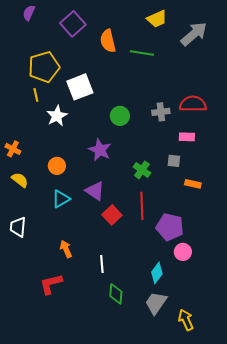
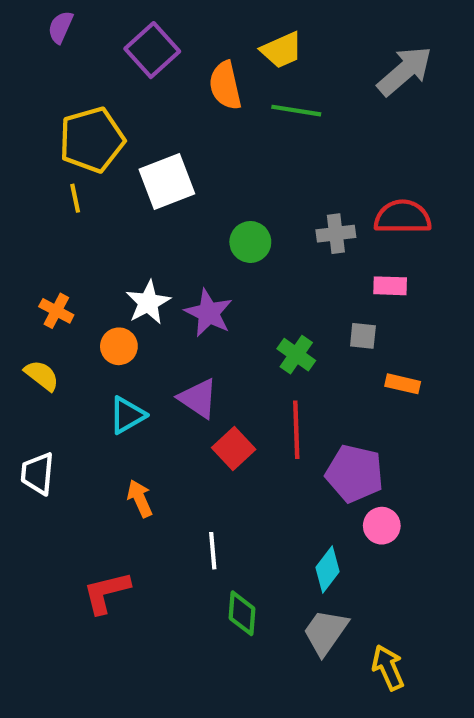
yellow trapezoid: (157, 19) -> (282, 50), moved
white star: (57, 116) -> (148, 302), moved
orange cross: (13, 149) -> (56, 311), moved
orange arrow: (66, 249) -> (140, 499), moved

